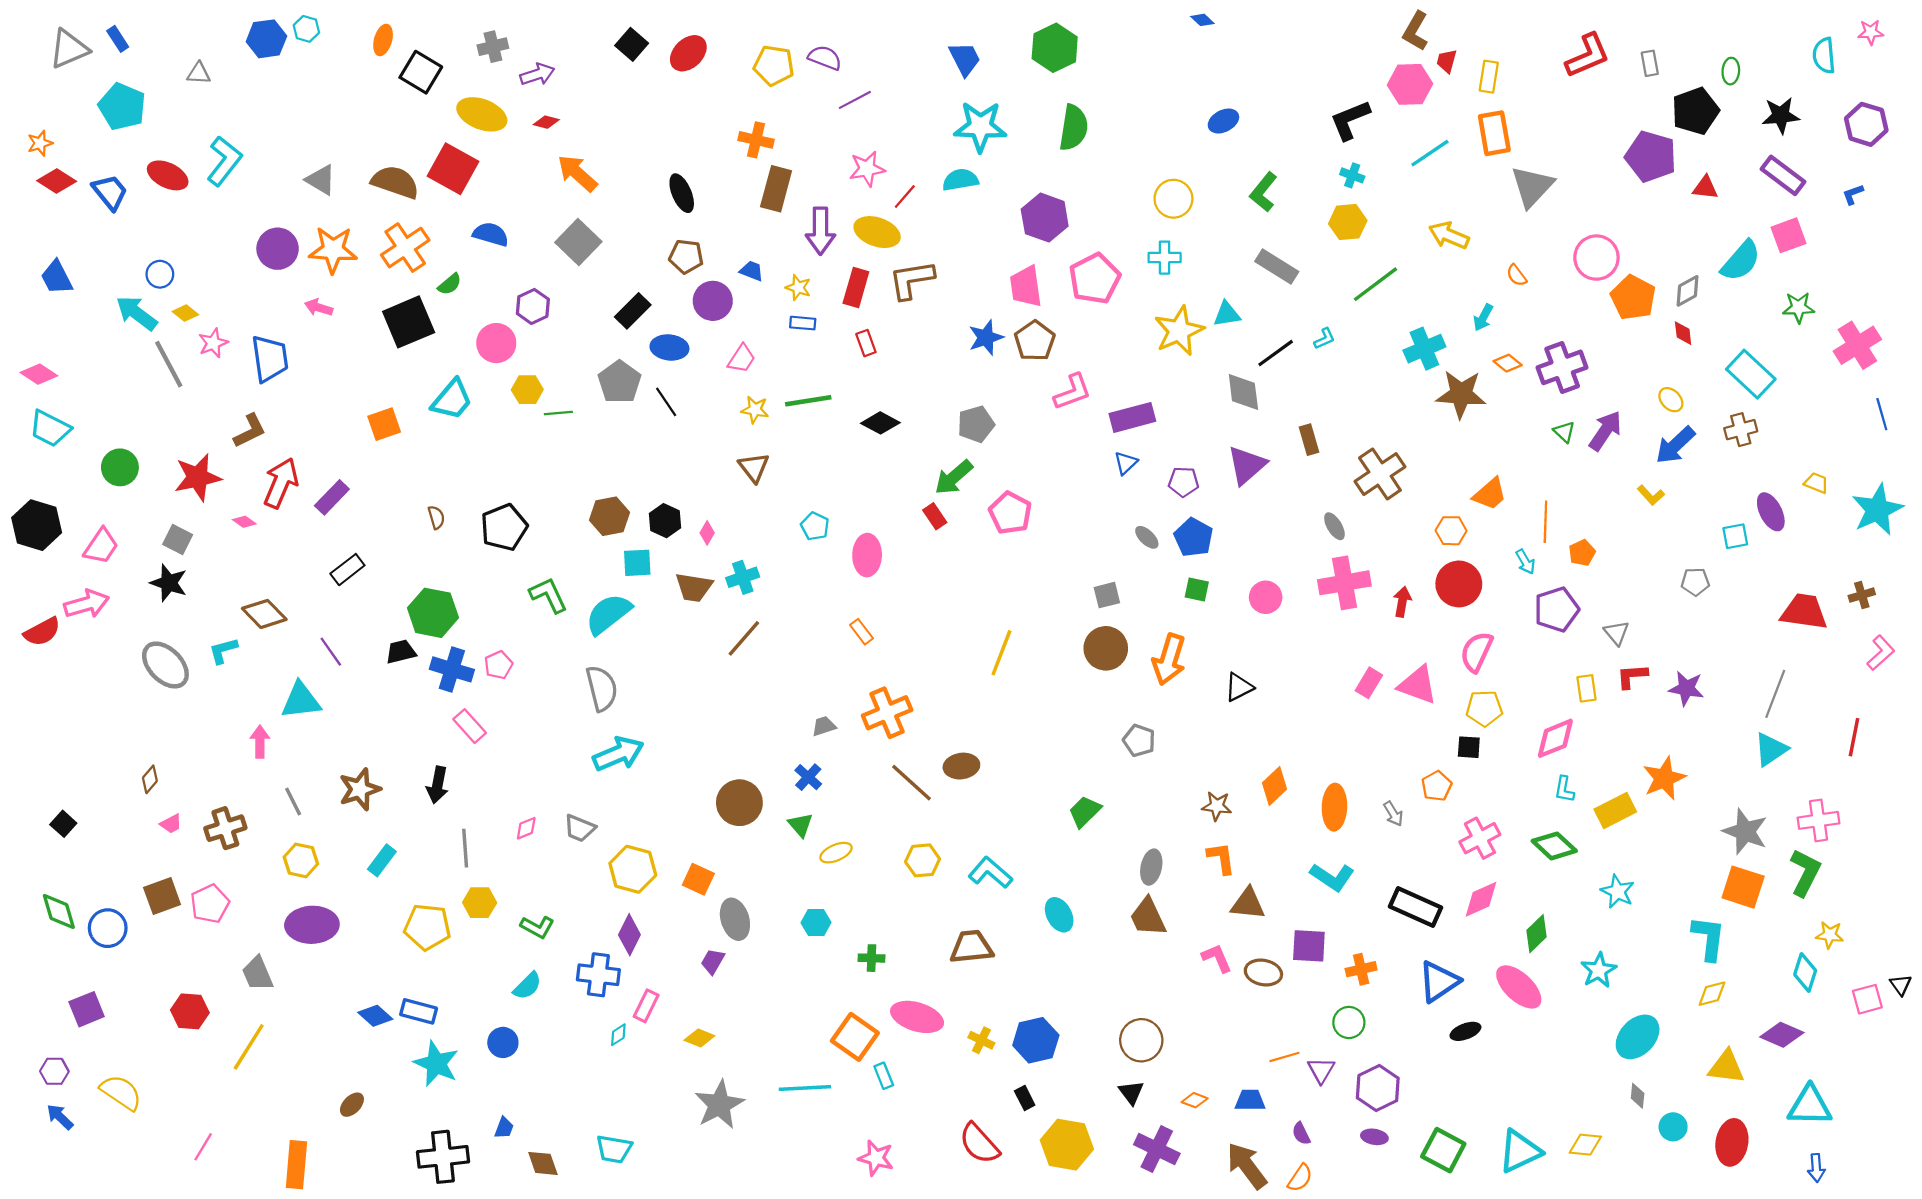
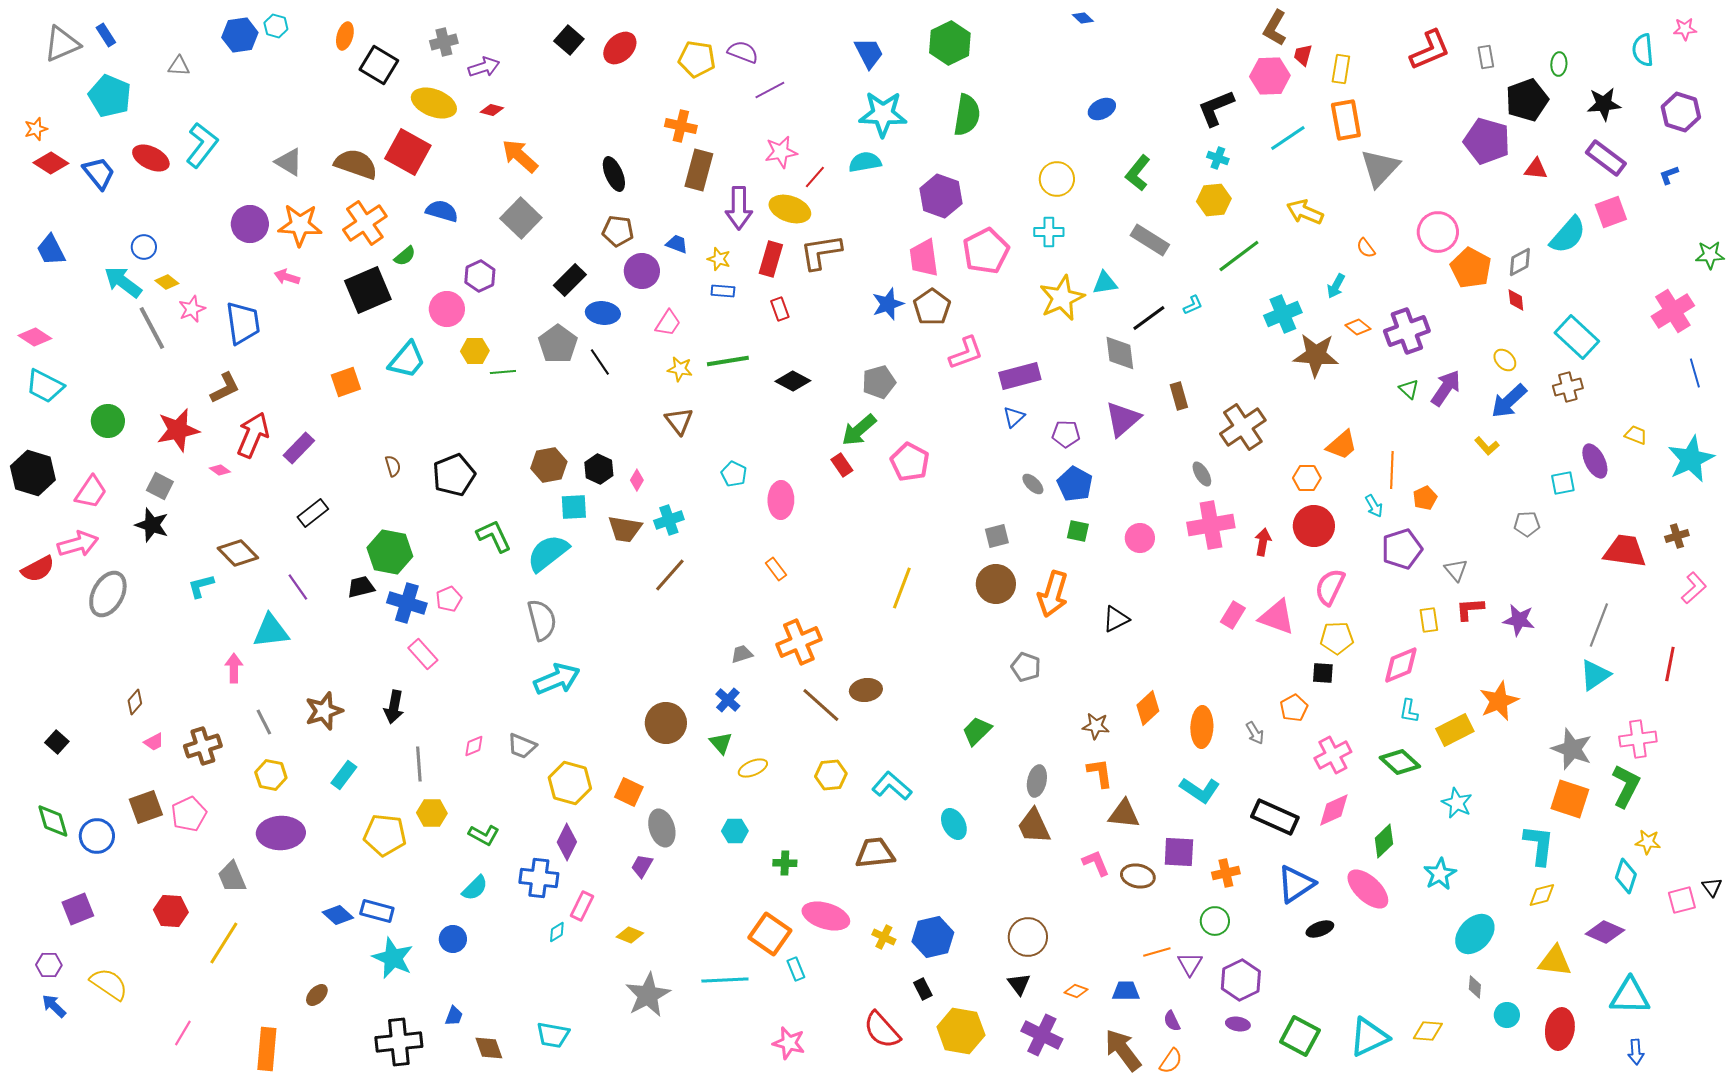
green star: (1799, 308) -> (1710, 255), moved
gray ellipse: (165, 665) -> (108, 594), moved, turned 72

